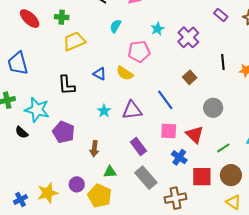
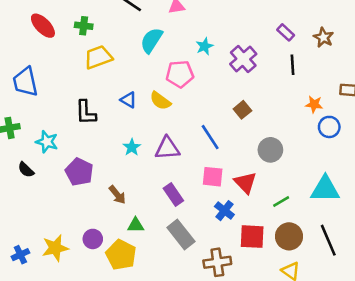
cyan semicircle: (116, 26) -> (151, 40), size x1.5
black line: (223, 62) -> (292, 65), moved
cyan star: (37, 110) -> (47, 142), size x0.7
brown arrow: (94, 149) -> (117, 195), turned -49

